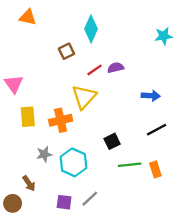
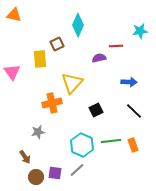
orange triangle: (28, 17) -> (14, 15), moved
red line: (95, 70) -> (116, 46), moved, turned 32
yellow rectangle: (28, 117) -> (40, 59), moved
black line: (157, 130) -> (134, 111), turned 72
black square: (112, 141) -> (96, 110), moved
cyan hexagon: (73, 162) -> (82, 145), moved
brown circle: (13, 203) -> (36, 177), moved

